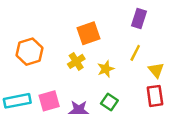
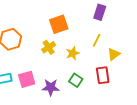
yellow triangle: (156, 70) -> (114, 54), turned 32
red rectangle: (155, 96) -> (103, 75), moved

